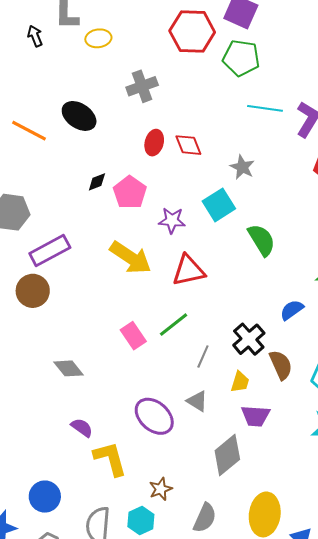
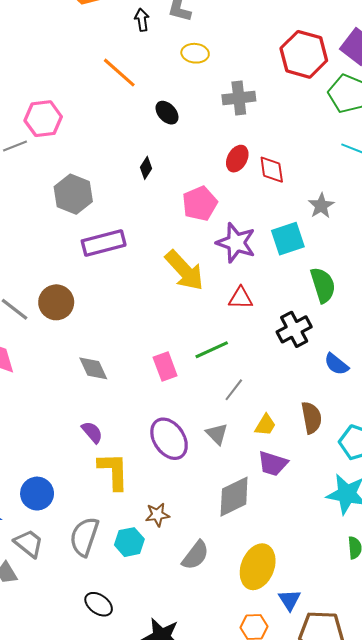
yellow ellipse: (98, 38) -> (195, 53), moved
black ellipse: (79, 116) -> (167, 113), size x0.7
orange line: (29, 131) -> (119, 73), moved
black diamond: (97, 182) -> (146, 168), moved, turned -50
purple star: (172, 220) -> (236, 243), size x1.4
red triangle: (189, 270) -> (241, 298), size x0.7
brown circle: (33, 291) -> (56, 302), moved
blue semicircle: (292, 310) -> (336, 364), turned -120
pink rectangle: (133, 336) -> (165, 366), moved
black cross: (249, 339) -> (294, 329), moved

